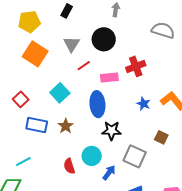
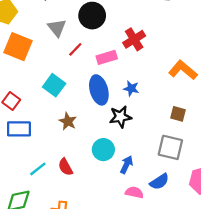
blue star: (143, 104) -> (131, 88), moved
blue rectangle: (37, 125) -> (19, 129), moved
gray square: (135, 156) -> (170, 147), moved
cyan line: (23, 162) -> (38, 169), moved
red semicircle: (69, 166) -> (65, 167), moved

